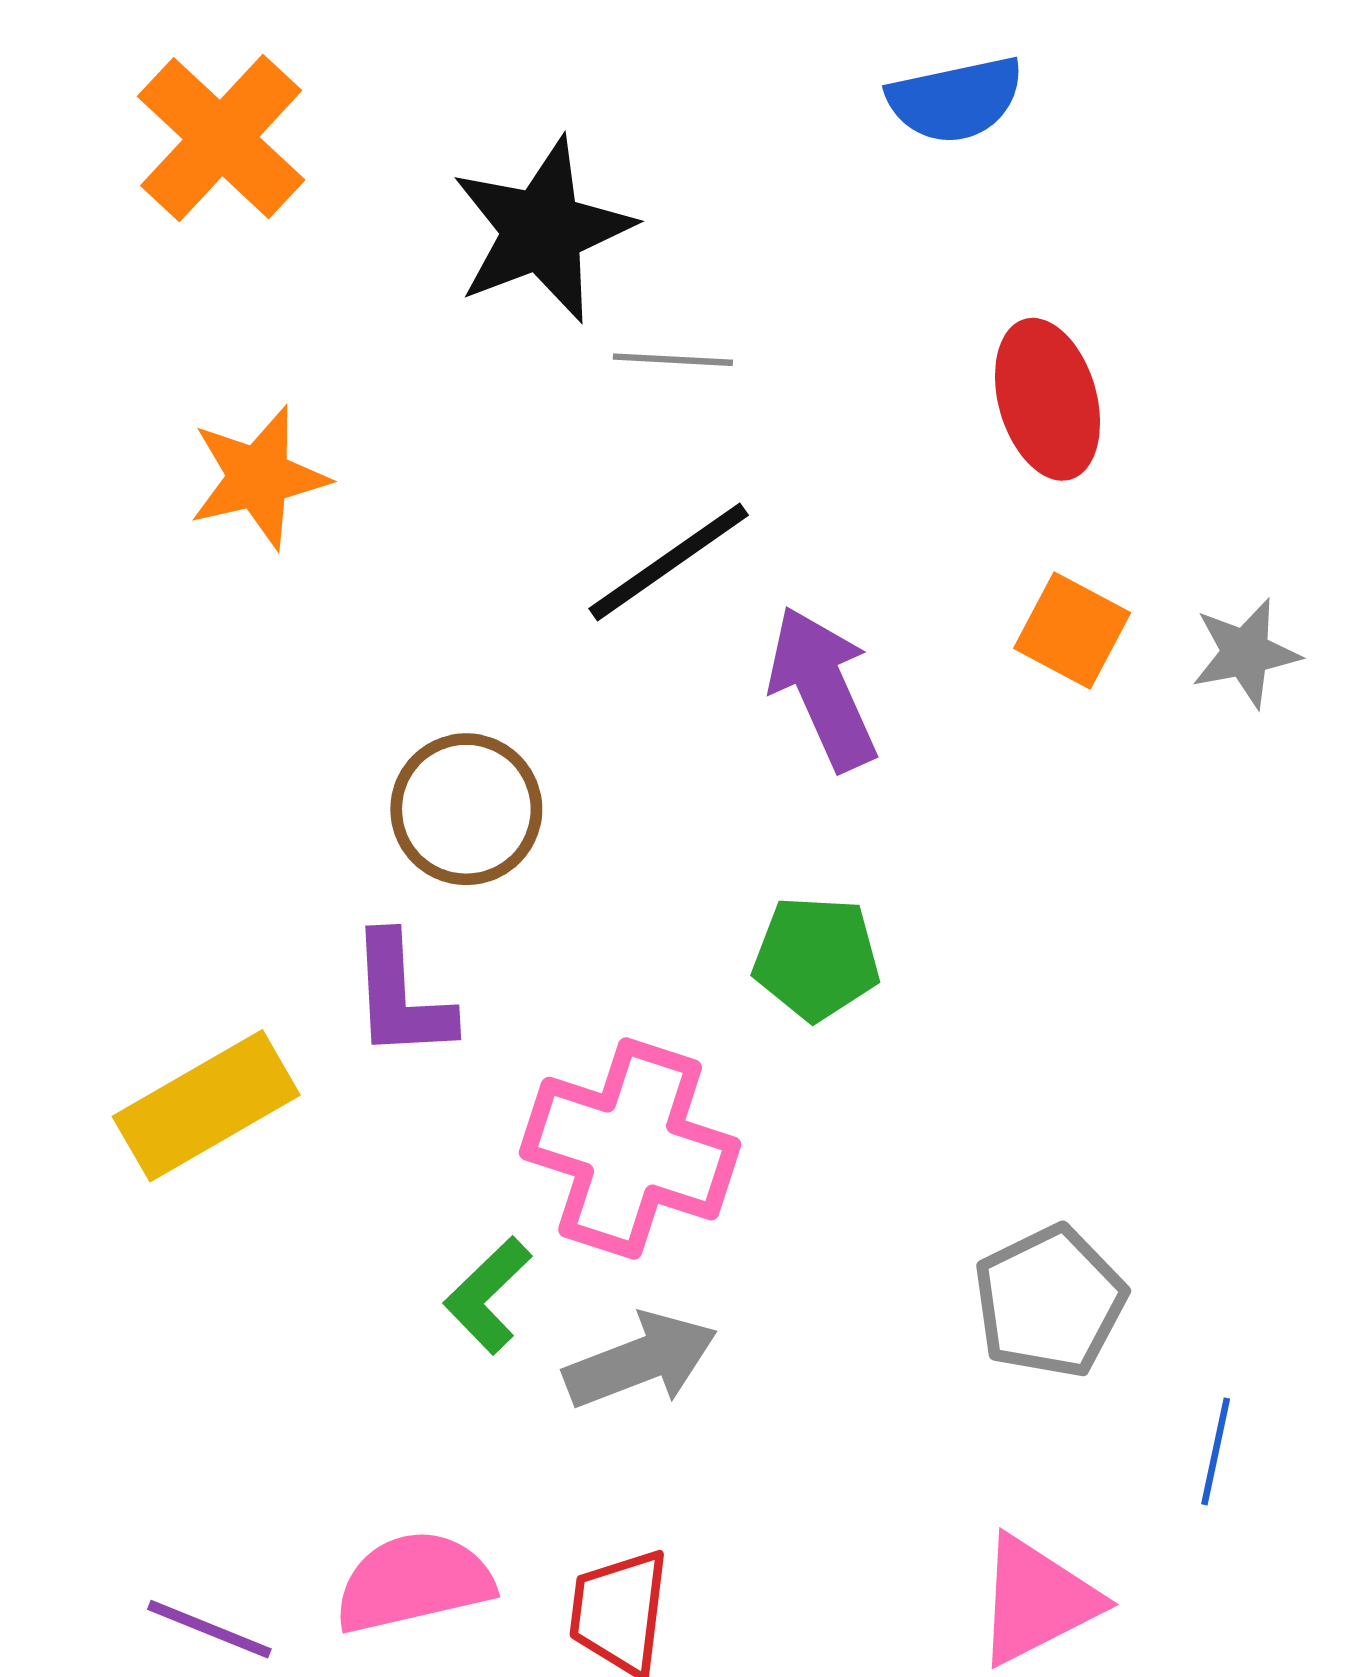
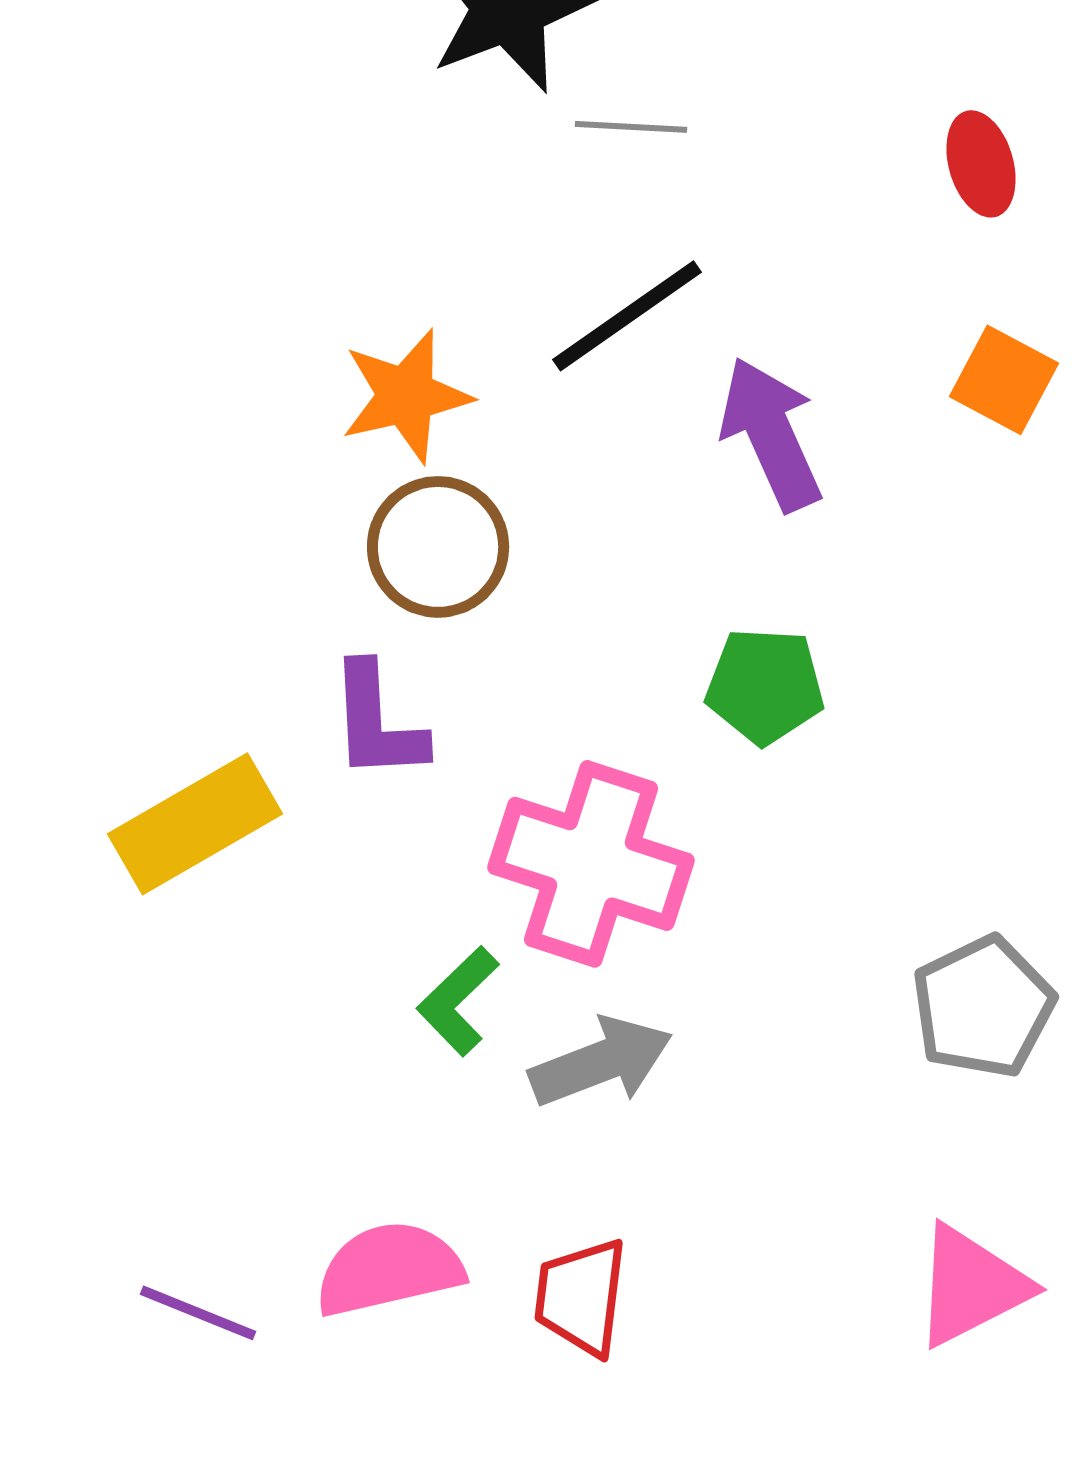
red ellipse: (1048, 399) -> (981, 164), size x0.7
orange star: (259, 477) -> (406, 396), moved

